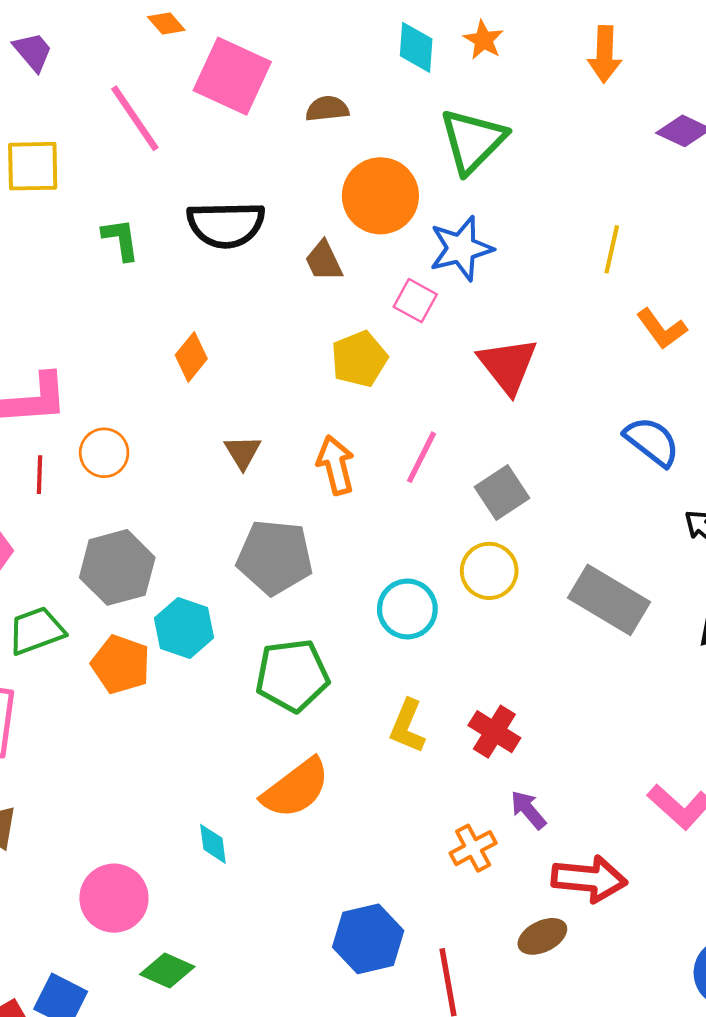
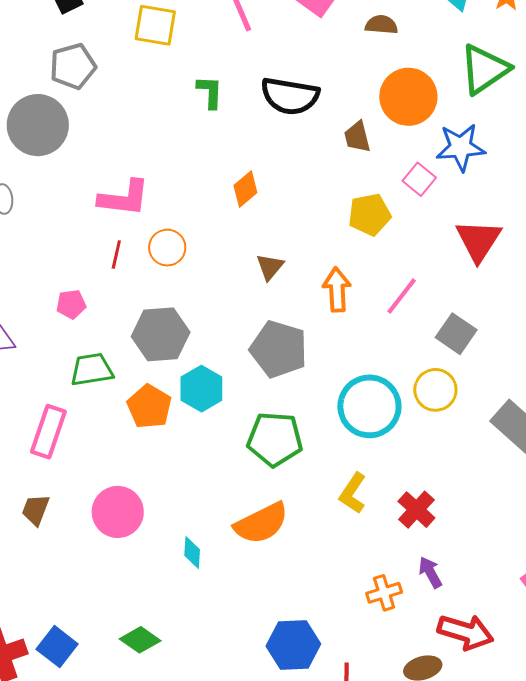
gray square: (502, 492) -> (456, 334), turned -33
cyan circle: (407, 609) -> (369, 406), size x1.4
pink circle: (114, 898) -> (118, 512), moved

